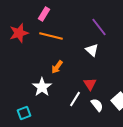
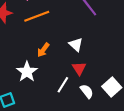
orange line: (51, 36) -> (37, 16), turned -35
white triangle: (92, 50) -> (76, 45), moved

